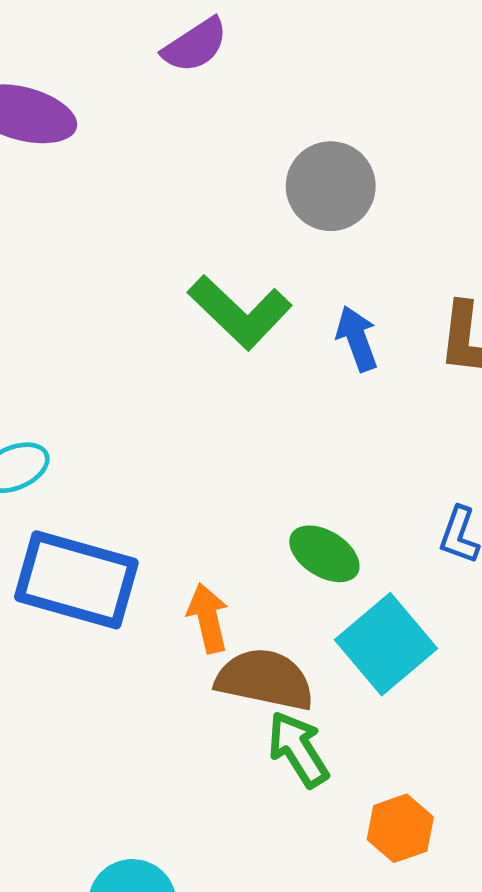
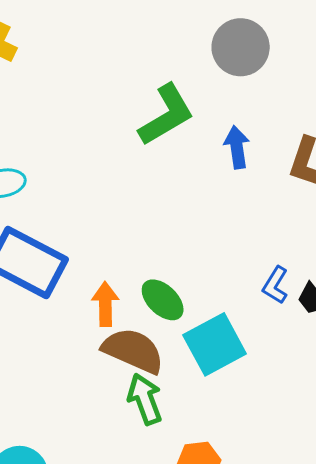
green L-shape: (240, 312) -> (166, 115), turned -86
green ellipse: (324, 554) -> (163, 300), moved

